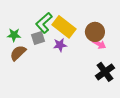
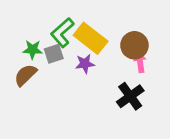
green star: (14, 35) -> (33, 50), moved
pink arrow: (99, 44) -> (140, 62), turned -128
black cross: (105, 72) -> (130, 96), moved

